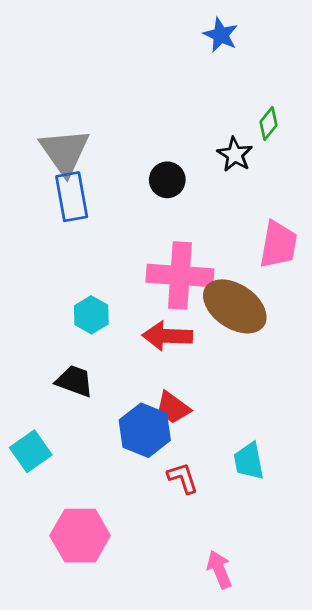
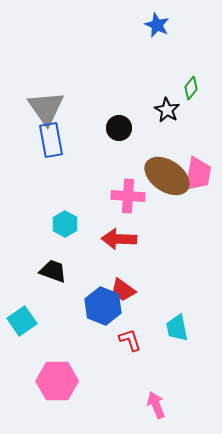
pink cross: (180, 275) -> (128, 196), size x0.7
brown ellipse: (235, 306) -> (167, 176), moved

